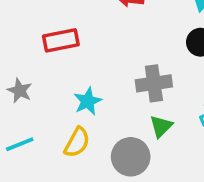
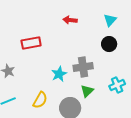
cyan star: (88, 101) -> (59, 74), moved

